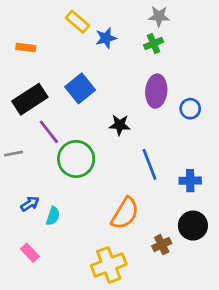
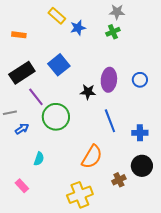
purple ellipse: (156, 91) -> (109, 80), moved
blue arrow: (30, 204) -> (22, 129), moved

